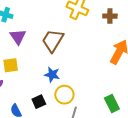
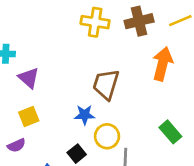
brown cross: (110, 16) -> (139, 21), size x1.5
brown trapezoid: (53, 41) -> (106, 84), moved

